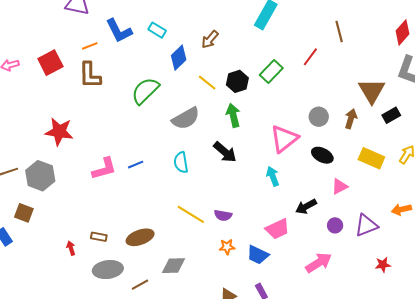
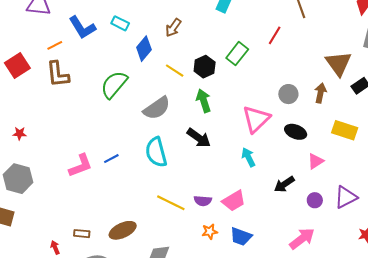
red star: (59, 132) -> (20, 133), moved, size x0.5
cyan semicircle: (181, 162) -> (156, 152), size x1.4
pink trapezoid: (277, 229) -> (234, 201), moved

